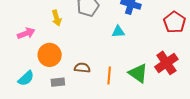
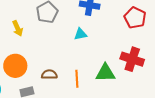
red cross: (166, 63) -> (132, 59), turned -30
green triangle: (138, 73) -> (105, 73), turned -30

